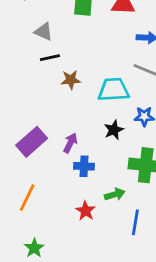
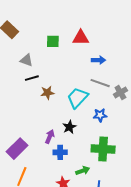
cyan trapezoid: (114, 90) -> (78, 98), turned -40
black star: (114, 130) -> (69, 127), moved
purple rectangle: (32, 142) -> (17, 149), moved

